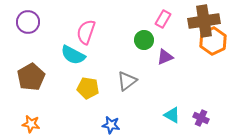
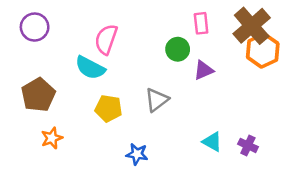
pink rectangle: (163, 19) -> (201, 23), turned -36
brown cross: (204, 21) -> (252, 26), turned -32
orange star: (31, 124) -> (52, 138), moved, turned -30

